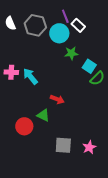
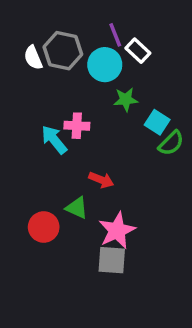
white semicircle: (10, 23) -> (33, 58), moved
pink cross: (11, 72) -> (77, 126), moved
pink star: (89, 147) -> (117, 230), moved, size x1.5

